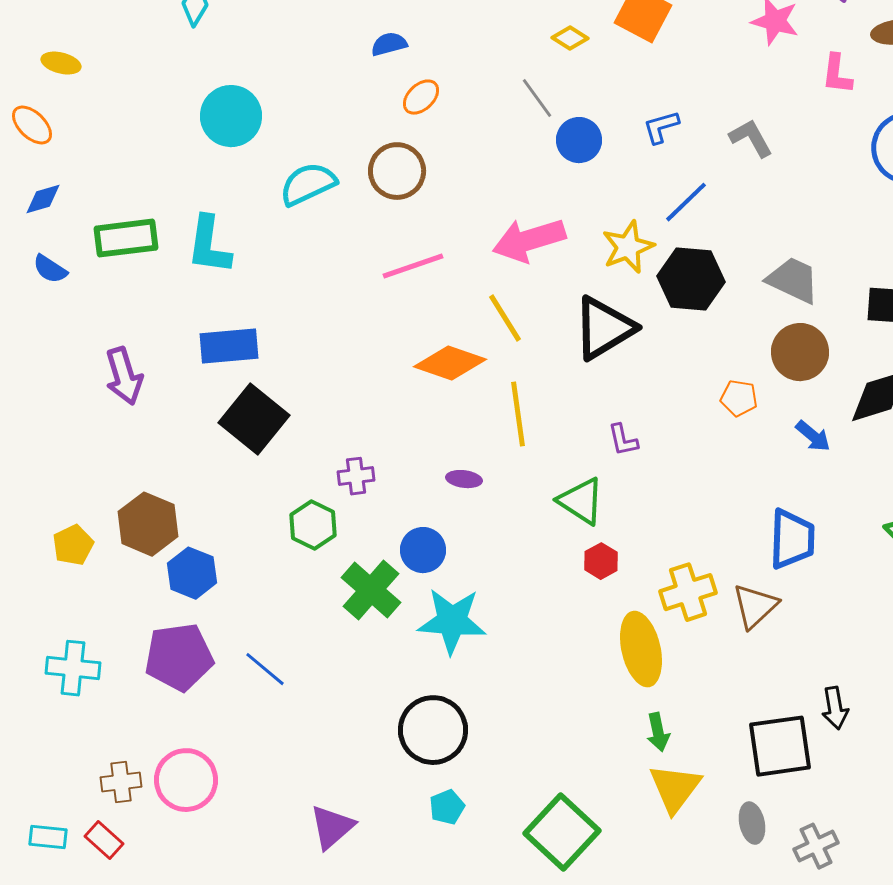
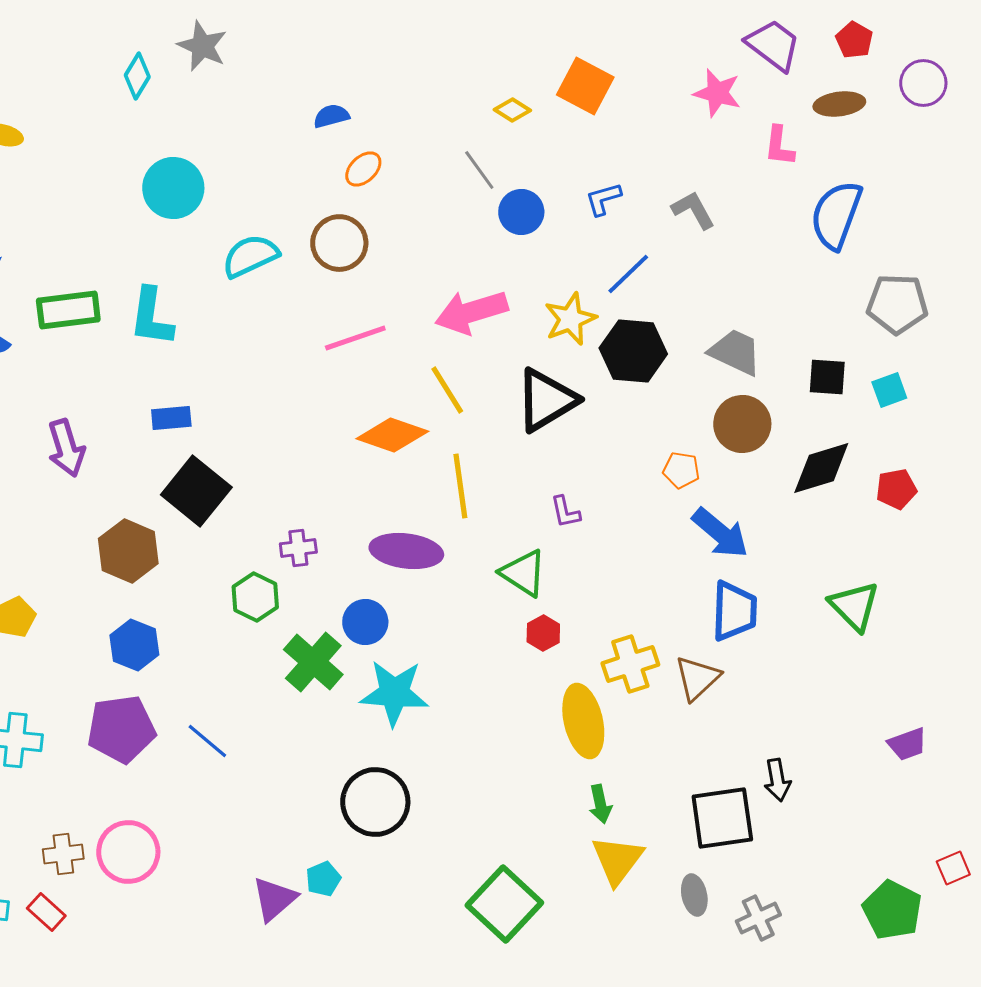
blue rectangle: (229, 346) -> (171, 418), size x0.7
blue arrow: (813, 436) -> (720, 533), moved, size x1.6
purple ellipse: (464, 479) -> (406, 551), size x2.0
brown hexagon: (148, 524) -> (128, 551), moved
cyan pentagon: (447, 807) -> (323, 879), moved

